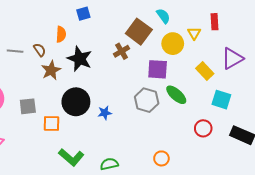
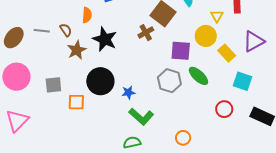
yellow circle: (173, 44) -> (206, 36), moved
green L-shape: (71, 157) -> (141, 117), moved

